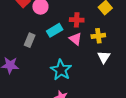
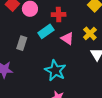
red cross: (77, 20) -> (59, 14), moved
yellow cross: (98, 36) -> (90, 34), turned -32

